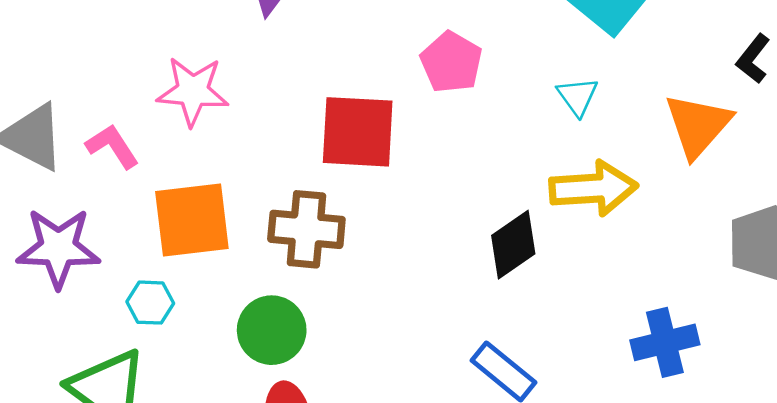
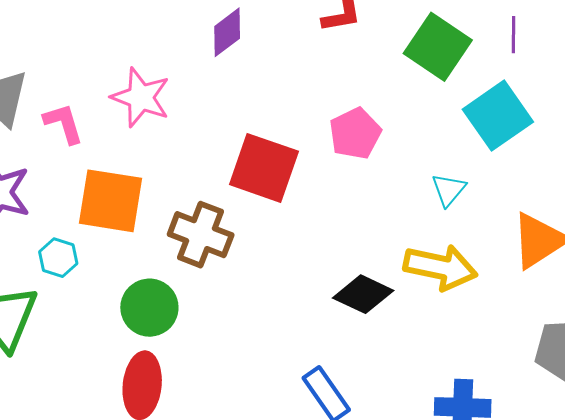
black diamond: (513, 245) -> (363, 294), turned 44

